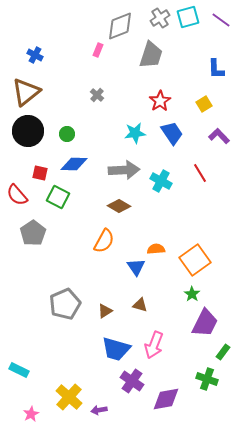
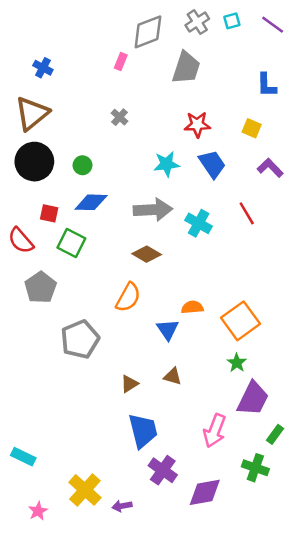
cyan square: (188, 17) -> (232, 21), size x0.6
red star: (160, 101) -> (197, 125), turned 30
yellow square: (204, 104) -> (252, 128), turned -35
gray pentagon: (65, 304) -> (80, 339), moved
pink arrow: (154, 345) -> (215, 431), moved
blue trapezoid: (116, 349) -> (143, 431), turned -120

